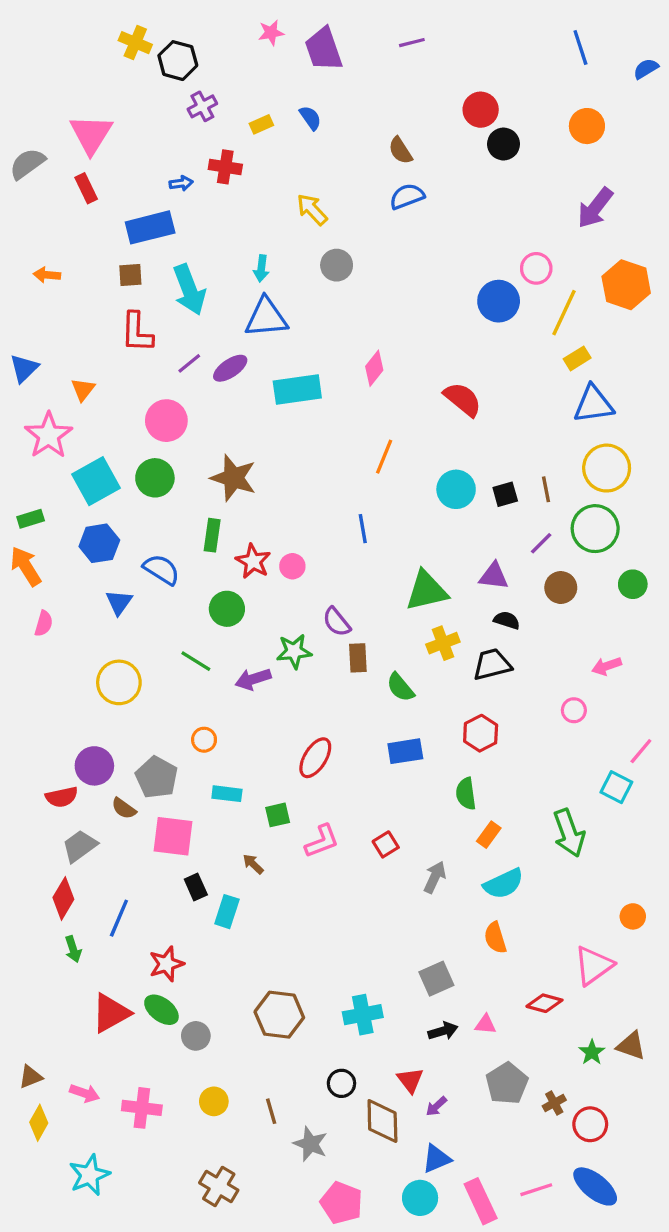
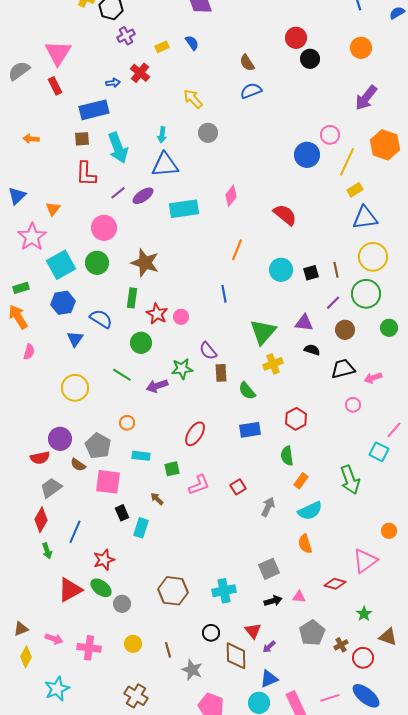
red cross: (225, 167) -> (140, 73), turned 30
green triangle: (427, 591) -> (263, 332), turned -36
black trapezoid: (492, 664) -> (343, 369), moved
brown triangle: (631, 1046) -> (388, 637), moved

